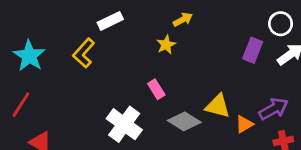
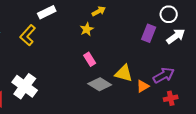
pink rectangle: (156, 89) -> (90, 59), moved
white cross: (124, 124) -> (25, 86), moved

